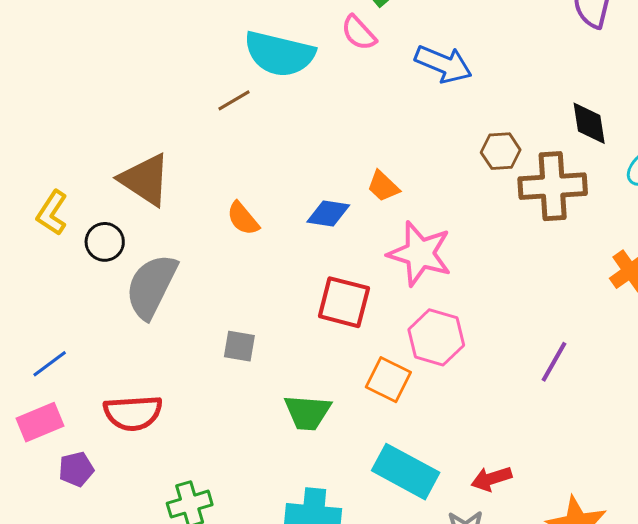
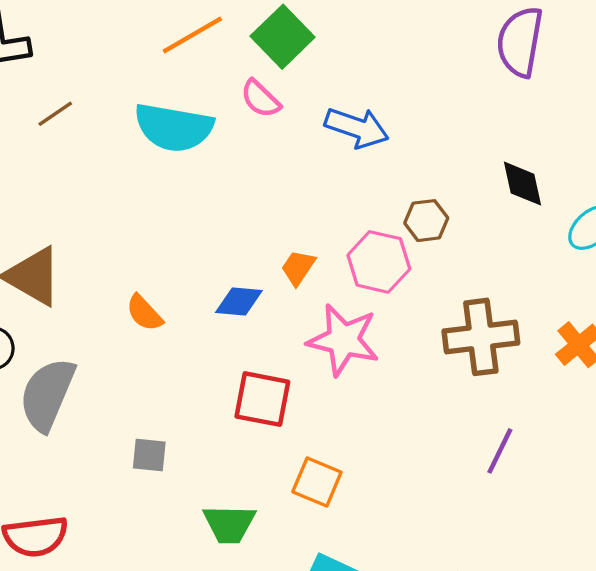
brown line: (234, 100) -> (55, 114), moved
orange trapezoid: (383, 186) -> (298, 268), turned 84
brown cross: (553, 186) -> (481, 337), moved
pink hexagon: (436, 337) -> (379, 262), moved

